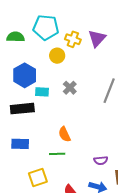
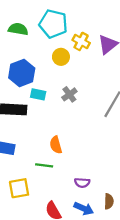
purple semicircle: (101, 160) -> (82, 183), moved

